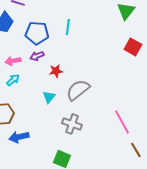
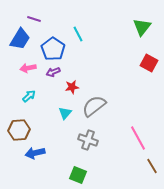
cyan line: (68, 27) -> (78, 34), moved, turned -35
blue pentagon: (37, 33) -> (53, 49), turned 30
pink arrow: (13, 61) -> (28, 68), moved

